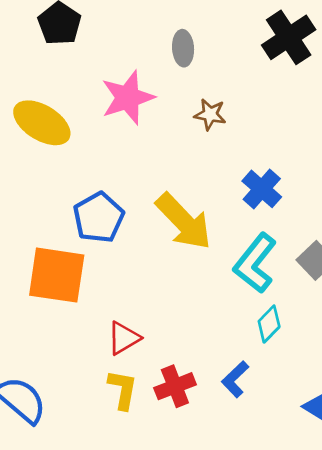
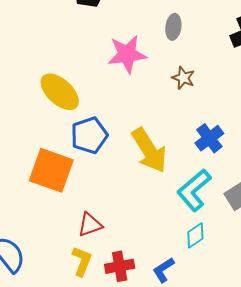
yellow ellipse: (42, 123) -> (60, 92), moved

